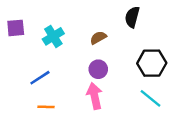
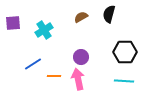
brown semicircle: (98, 38) -> (81, 17), moved
cyan line: (150, 98) -> (124, 81), turned -36
orange line: (46, 107) -> (54, 76), moved

